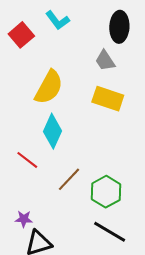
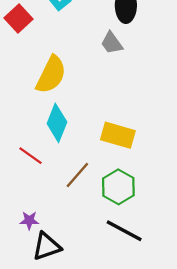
yellow rectangle: (108, 99) -> (118, 135), moved

